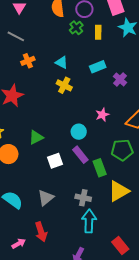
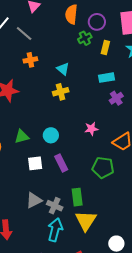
cyan rectangle: (98, 67) -> (106, 78), moved
yellow cross: (64, 85) -> (61, 92), turned 35
cyan circle: (79, 132) -> (51, 135), moved
green rectangle: (100, 168) -> (77, 197), moved
yellow triangle: (119, 191) -> (86, 221), moved, turned -40
gray triangle: (46, 198) -> (34, 200), moved

